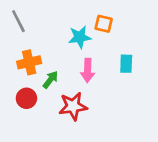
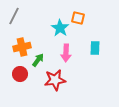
gray line: (18, 21) -> (14, 16), turned 54
cyan star: (80, 37) -> (60, 28), turned -30

